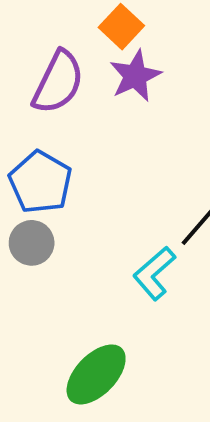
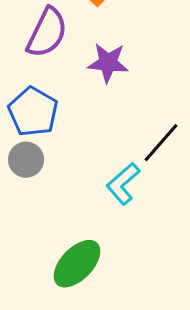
purple star: (135, 76) -> (108, 63), moved, turned 30

